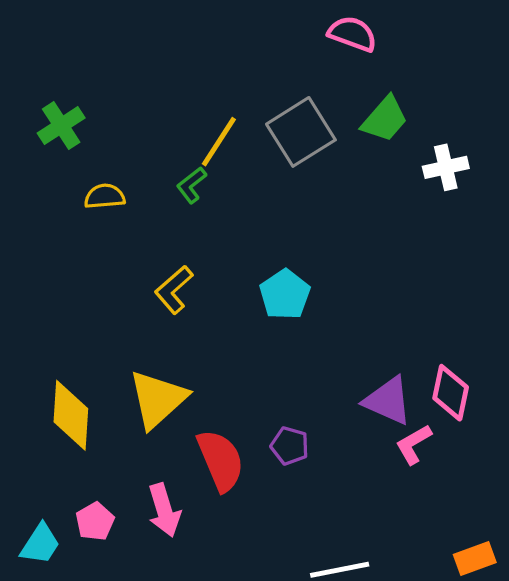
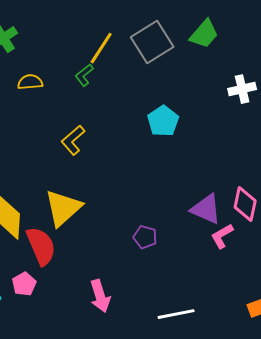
white cross: (446, 167) -> (242, 89), moved
cyan pentagon: (285, 295) -> (163, 121), moved
red semicircle: (220, 460) -> (41, 246), moved
pink arrow: (164, 510) -> (100, 296), moved

